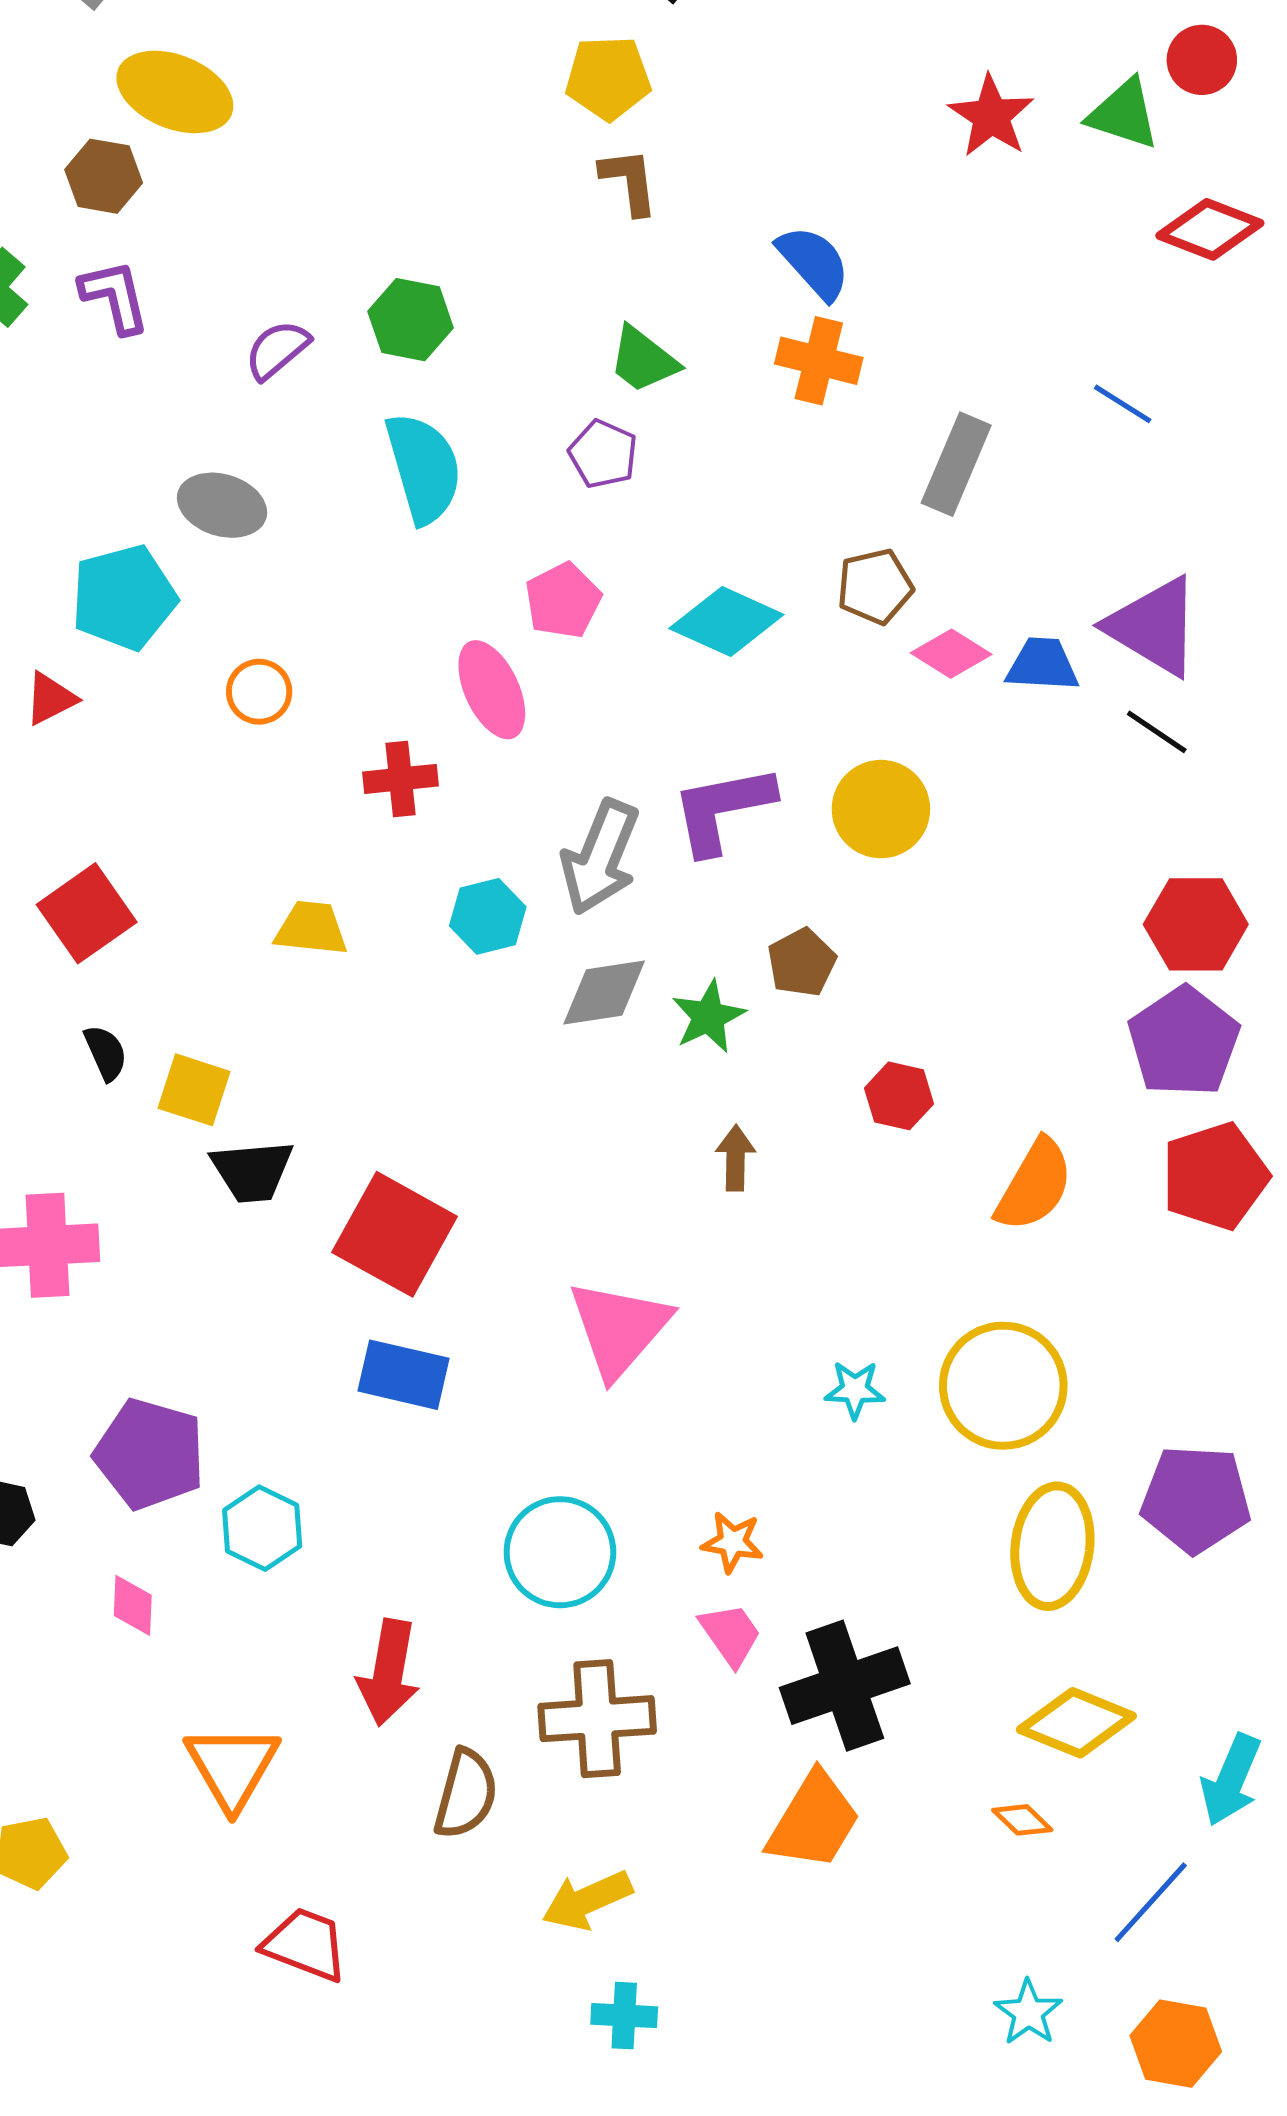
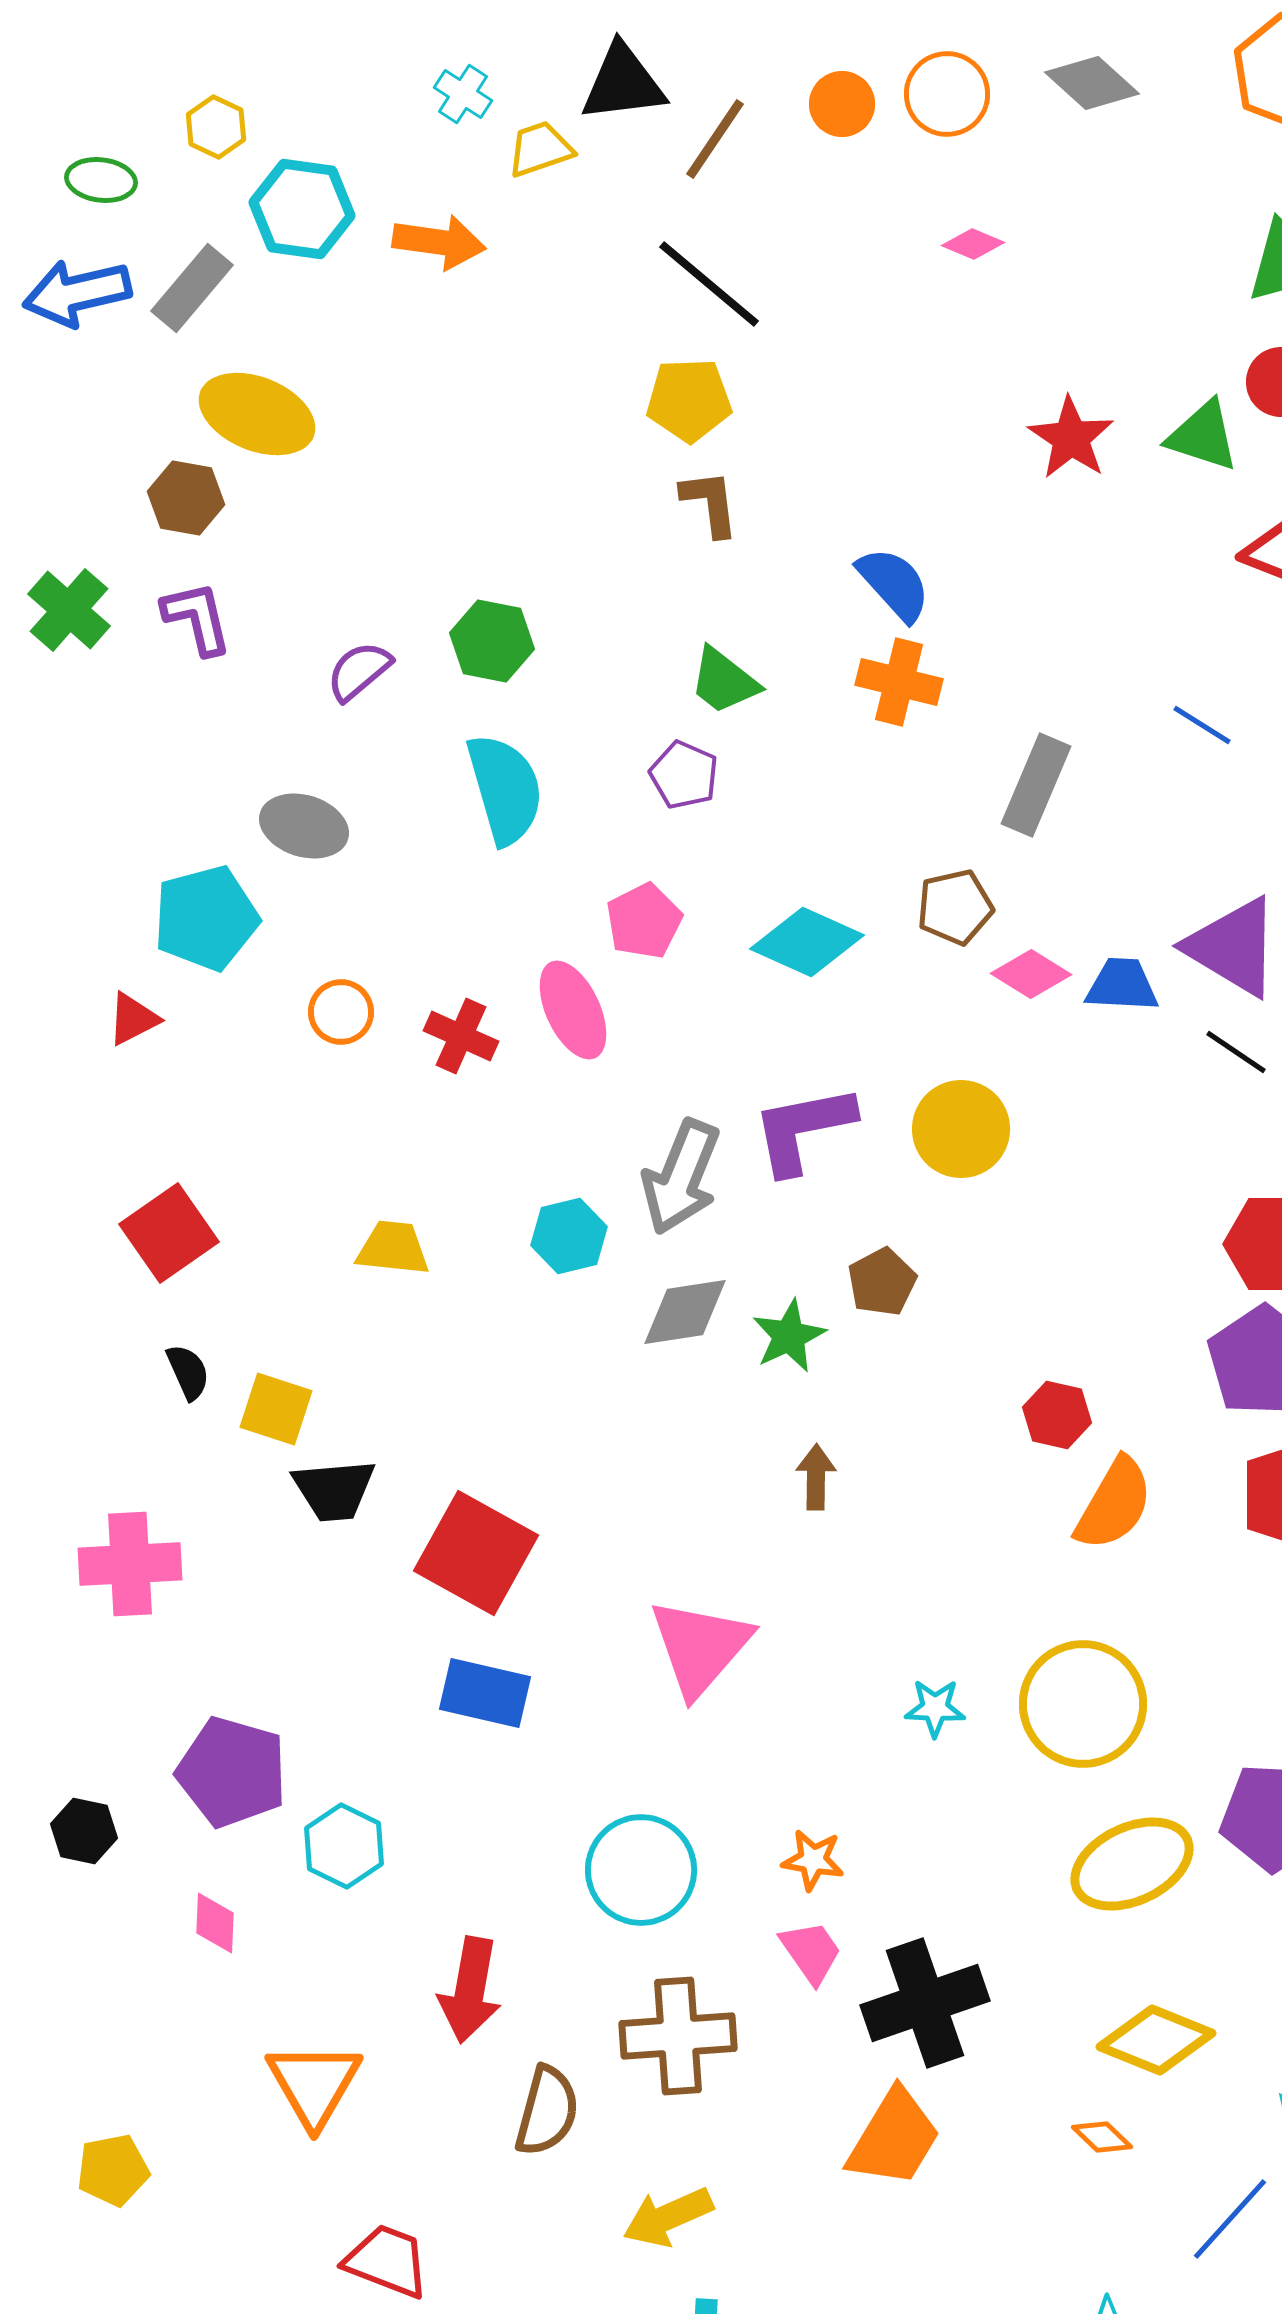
red cross: (401, 779) -> (461, 1036), moved, turned 30
red hexagon: (899, 1096) -> (1057, 1415), moved
yellow ellipse: (1052, 1546) -> (1132, 1864), turned 58

